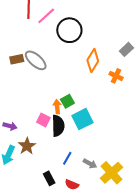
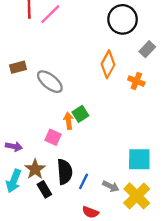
black circle: (69, 30) -> (123, 19), moved
gray ellipse: (36, 60) -> (50, 82), moved
cyan square: (82, 119) -> (139, 159), moved, turned 30
black semicircle: (58, 126) -> (65, 172), moved
black rectangle: (49, 178) -> (44, 189), moved

